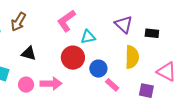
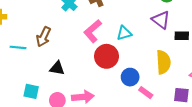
purple triangle: (124, 24) -> (161, 20), moved
cyan triangle: (88, 37) -> (124, 33), moved
red circle: (73, 58) -> (106, 56), moved

